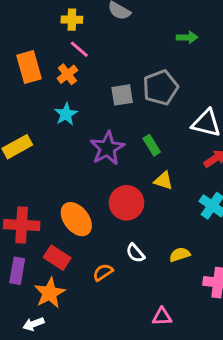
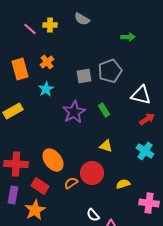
pink line: (79, 49) -> (30, 29), moved
orange rectangle: (29, 67) -> (20, 69), moved
yellow triangle: (163, 181) -> (106, 146), moved
red circle: (127, 203) -> (92, 173), moved
white semicircle: (135, 253) -> (93, 215), moved
orange semicircle: (103, 272) -> (71, 183), moved

